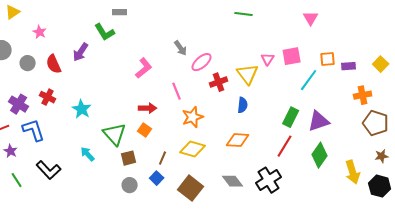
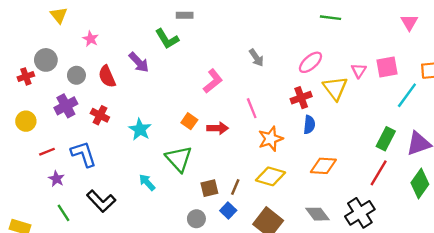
yellow triangle: (13, 12) -> (59, 15), turned -35
purple arrow: (81, 52) -> (139, 62), turned -78
pink ellipse: (202, 62) -> (310, 62), moved
purple cross: (19, 104) -> (66, 106), moved, turned 30
blue semicircle: (243, 105) -> (309, 125), moved
orange square: (145, 130) -> (189, 121), moved
brown square: (129, 158) -> (209, 188), moved

